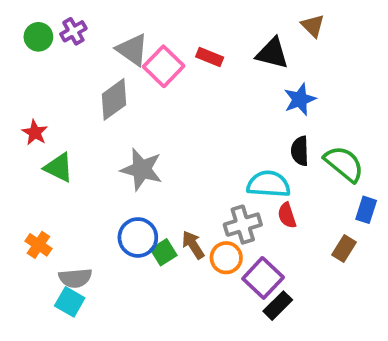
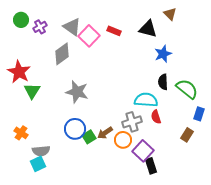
purple cross: (73, 31) -> (40, 27), moved
red star: (35, 133) -> (19, 72), size x1.6
green triangle: (59, 168) -> (32, 91), turned 36
brown arrow: (193, 245) -> (105, 133), turned -91
cyan square: (70, 302) -> (38, 164), turned 35
black rectangle: (278, 306) -> (151, 166), turned -63

